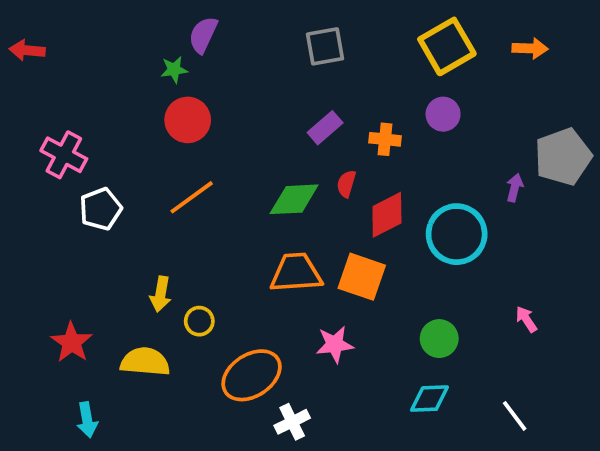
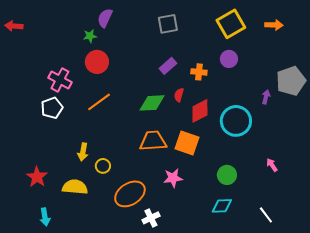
pink cross: (64, 155) -> (60, 80), moved

